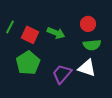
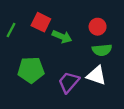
red square: (30, 35) -> (41, 22), moved
green pentagon: (28, 63) -> (31, 70), turned 30

